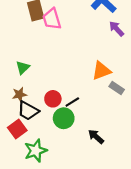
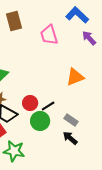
pink trapezoid: (52, 19) -> (49, 35), moved
gray rectangle: (117, 88) -> (71, 120), moved
green star: (36, 151) -> (14, 151), turned 30

